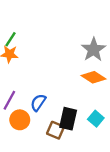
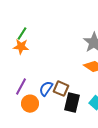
brown square: (55, 130) -> (61, 89), moved

